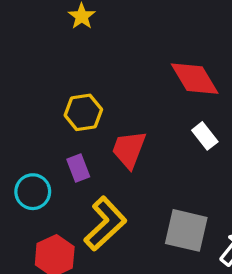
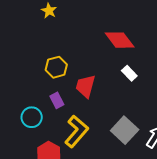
gray square: (186, 230) -> (125, 130), turned 36

